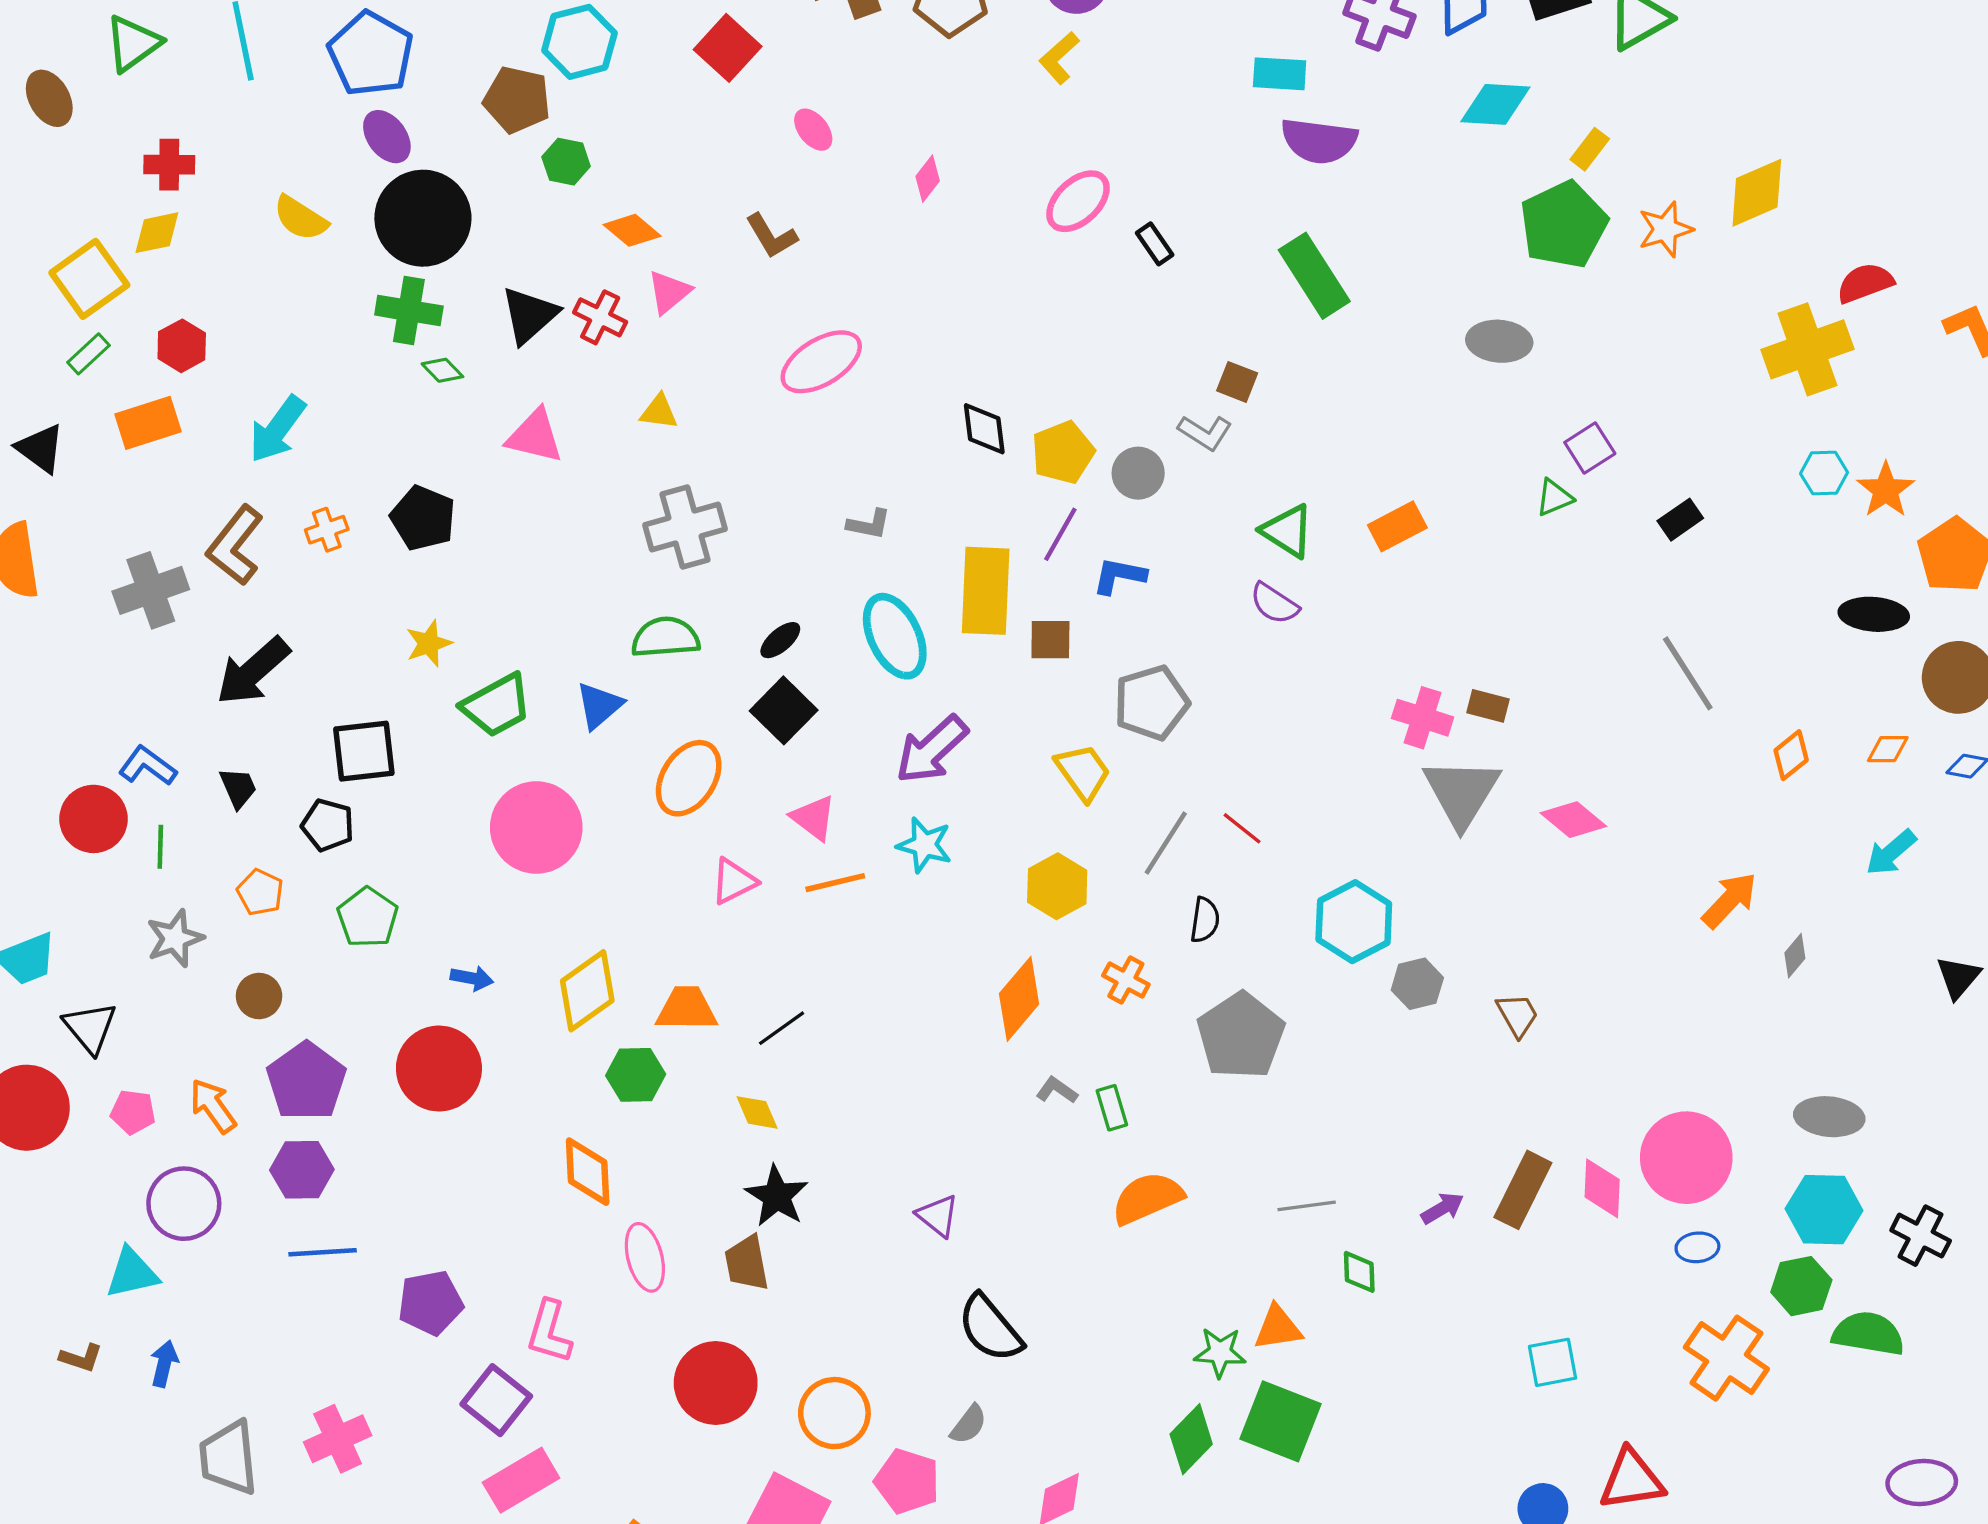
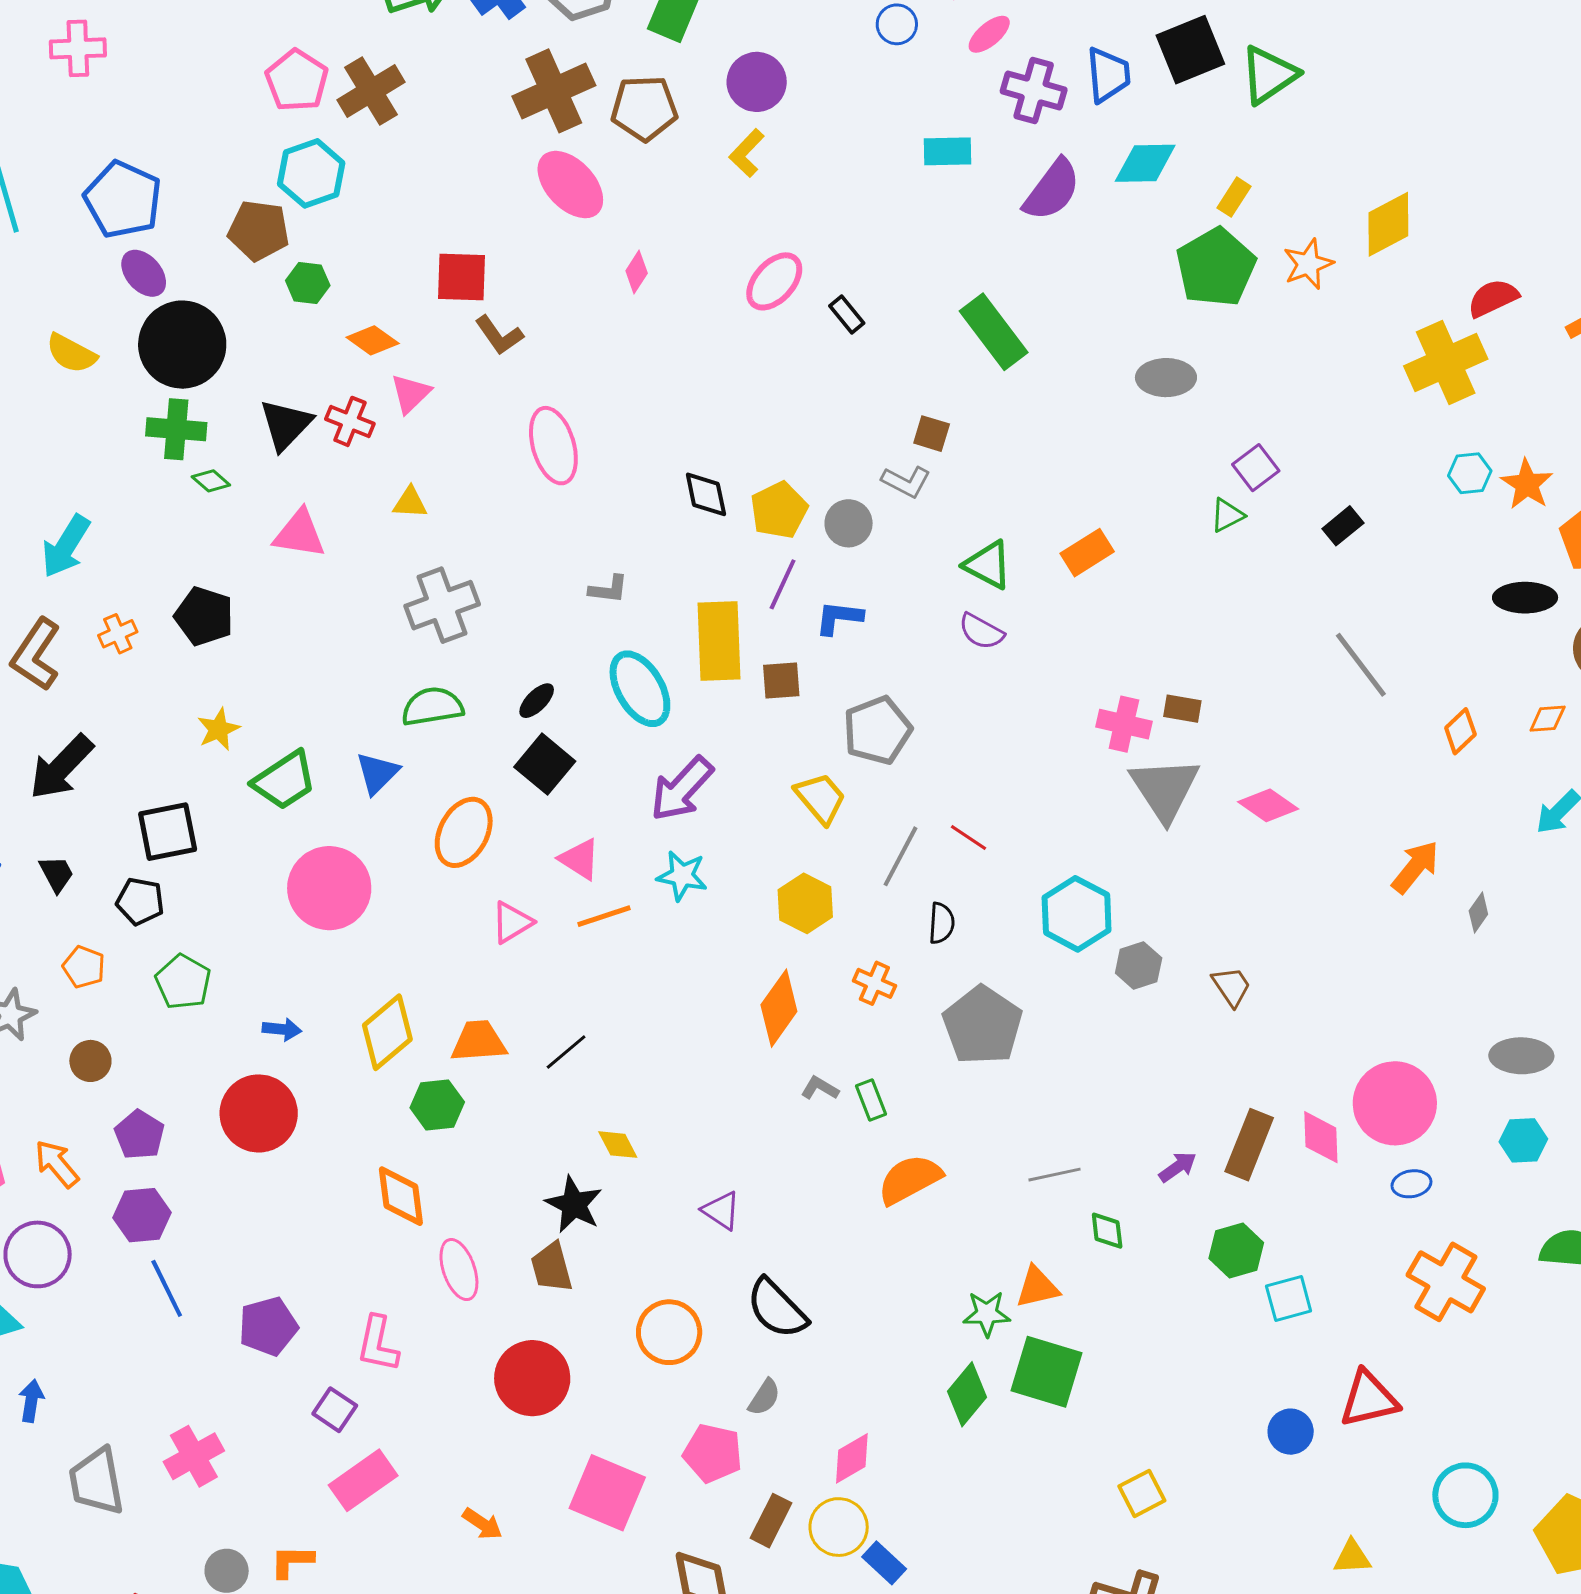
red square: (728, 48) -> (461, 277), moved, turned -36
pink ellipse: (813, 130) -> (570, 185), moved, size x1.8
purple semicircle: (1319, 141) -> (1052, 190), moved, turned -56
pink ellipse: (821, 362) -> (553, 446), turned -70
purple pentagon: (306, 1081) -> (139, 1135), size x0.7
yellow diamond: (757, 1112) -> (618, 1145), moved
cyan hexagon: (1824, 1210) -> (1523, 1140), size x0.7
blue line: (323, 1252) -> (167, 1288), turned 72
green hexagon: (1801, 1286) -> (1236, 1250), moved
purple square: (496, 1400) -> (335, 1410), size x0.7
orange circle: (834, 1413) -> (669, 1332), moved

